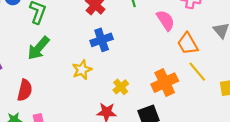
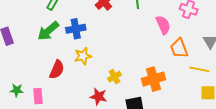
blue cross: (102, 40) -> (76, 29), moved
yellow line: (197, 72) -> (199, 69), moved, turned -48
red semicircle: (25, 90) -> (57, 70), moved

